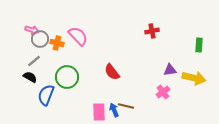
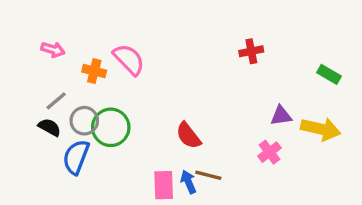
gray circle: (40, 39) -> (84, 121), moved
green rectangle: (199, 45) -> (329, 74), turned -64
red semicircle: (112, 72) -> (188, 136), moved

